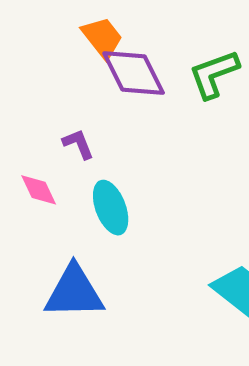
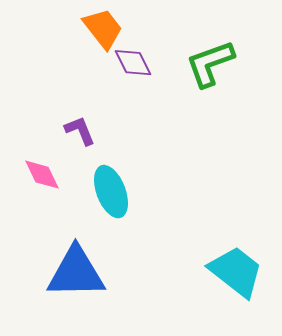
purple diamond: (134, 73) -> (133, 63), size x0.6

